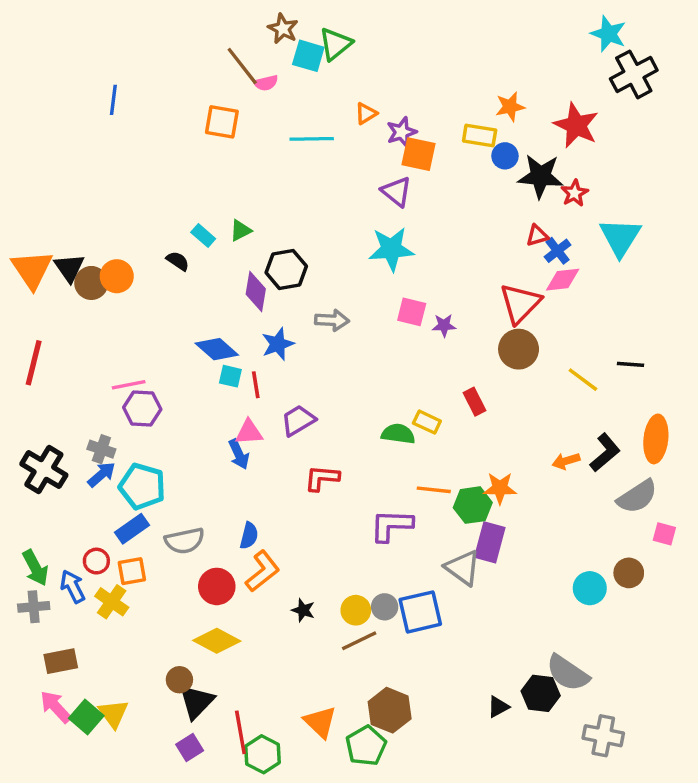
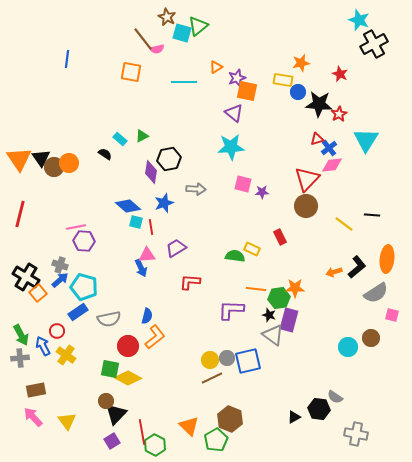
red star: (576, 125) -> (340, 74), size x0.6
orange square: (132, 571) -> (38, 293), moved, turned -30
black star: (303, 610) -> (269, 315), moved
gray semicircle: (568, 673) -> (335, 397), size x0.6
green square: (86, 717) -> (110, 369), moved, turned -30

